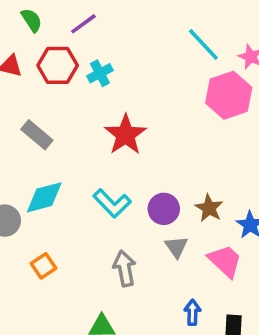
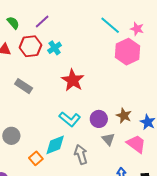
cyan diamond: (44, 197) -> (55, 145), moved

